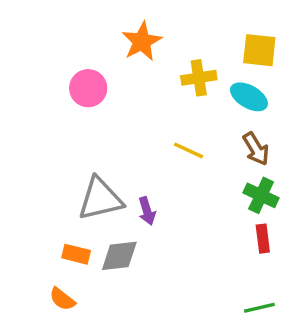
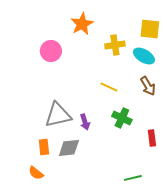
green cross: (261, 195) -> (122, 118), moved
orange rectangle: (76, 254) -> (44, 147), turned 70
green line: (259, 308) -> (133, 178), moved

